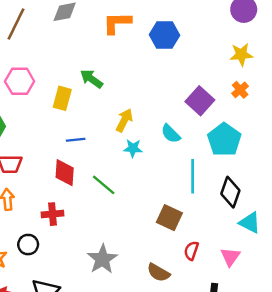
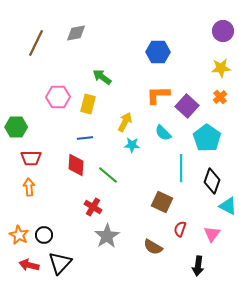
orange L-shape: (117, 23) -> (158, 95), moved
green arrow: (91, 79) -> (102, 77), moved
pink hexagon: (20, 81) -> (58, 97), moved
yellow rectangle: (62, 98) -> (88, 104), moved
red cross: (52, 214) -> (93, 207), moved, turned 36
black circle: (28, 245) -> (44, 235), moved

